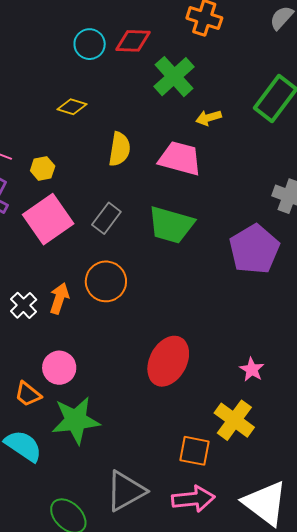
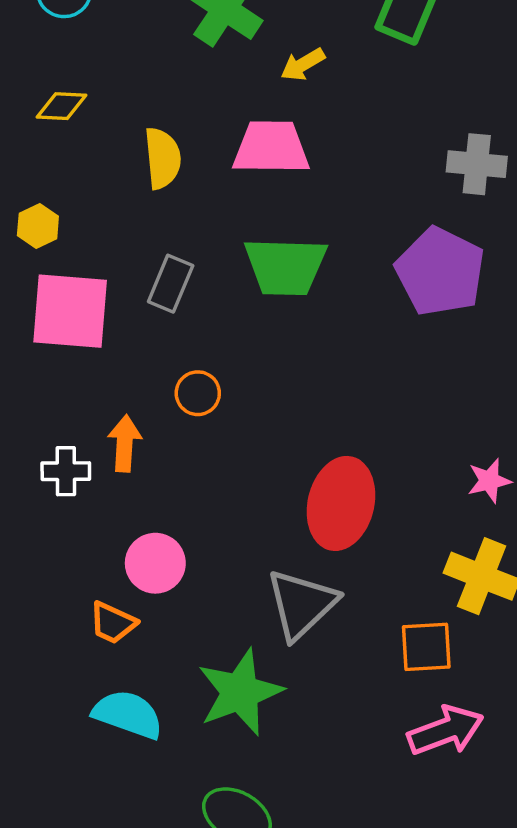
pink square: (48, 219) -> (70, 311), turned -36
orange circle: (106, 281) -> (198, 393), size x0.6
white cross: (24, 305) -> (66, 471), turned -32
pink star: (252, 369) -> (489, 481), turned -30
green star: (76, 420) -> (240, 692), moved
gray triangle: (126, 491) -> (302, 604), moved

